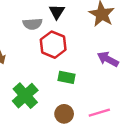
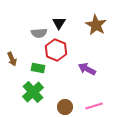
purple arrow: (108, 59) -> (87, 69), moved
green rectangle: (67, 77) -> (38, 68), moved

